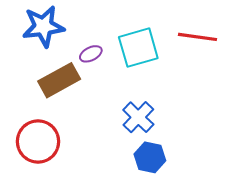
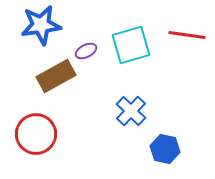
blue hexagon: (150, 157) -> (165, 149), moved

